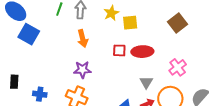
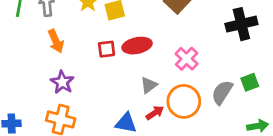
purple star: (82, 70) -> (62, 82), turned -30
gray triangle: (146, 82) -> (149, 85), turned 32

